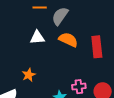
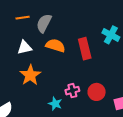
orange star: (29, 75) -> (30, 75), moved, size x1.5

